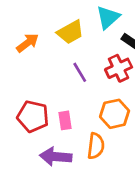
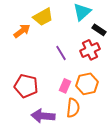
yellow trapezoid: (70, 32) -> (43, 17), moved
pink rectangle: (65, 120) -> (65, 86), moved, turned 32

